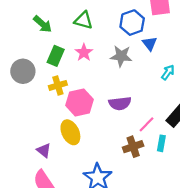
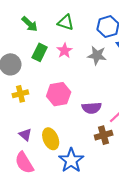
yellow cross: (58, 85) -> (20, 94), moved
purple semicircle: (120, 103) -> (92, 108), moved
yellow ellipse: (70, 132) -> (51, 139), moved

